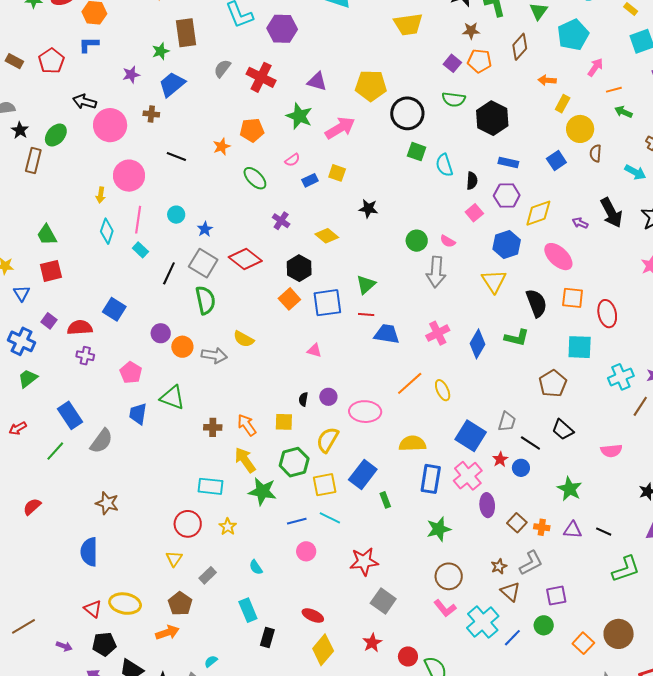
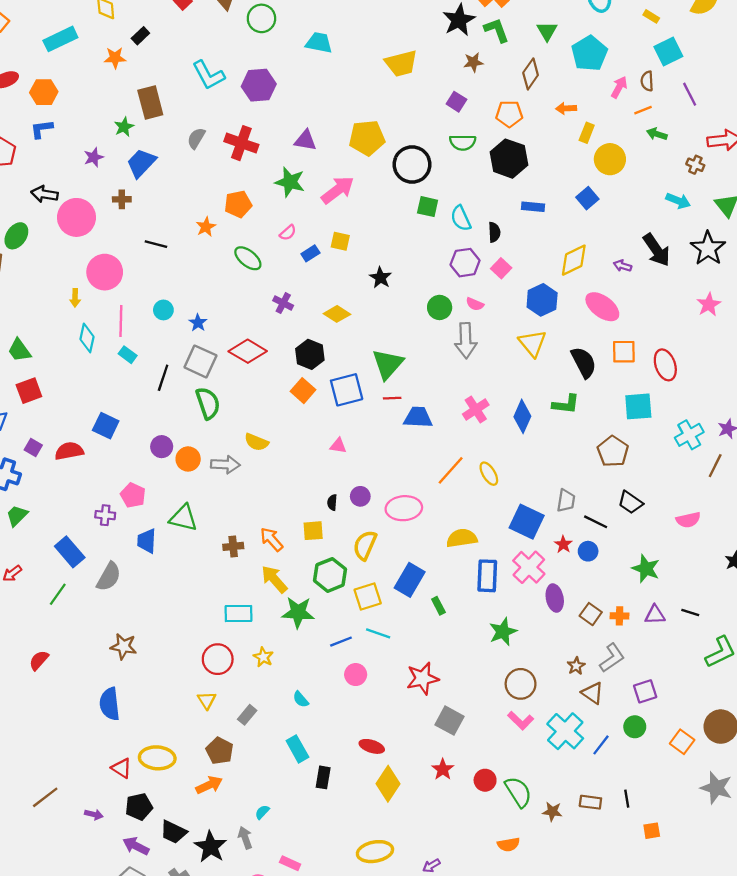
orange pentagon: (479, 61) -> (509, 114), moved
brown semicircle: (596, 153) -> (647, 81), moved
purple hexagon: (507, 195) -> (465, 263), moved
black star: (368, 209) -> (380, 278), turned 30
green triangle: (366, 285) -> (388, 364), size x1.4
purple cross: (85, 356) -> (105, 515), moved

